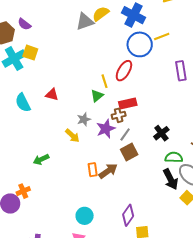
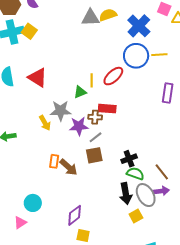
red triangle: (52, 95) -> (38, 78), size x1.5
gray star: (84, 119) -> (61, 111), size x1.5
black cross: (161, 133) -> (129, 159), moved
brown arrow: (108, 171) -> (69, 167), turned 60

